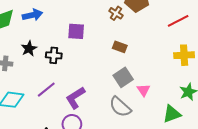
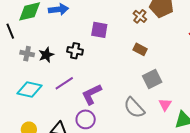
black star: (29, 49) -> (46, 55), moved
gray square: (123, 77) -> (152, 79), moved
pink triangle: (144, 90) -> (165, 105), moved

